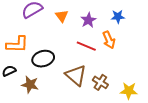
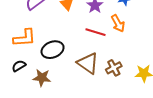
brown cross: (100, 82) -> (114, 68), turned 35

